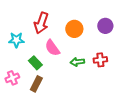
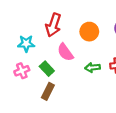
pink cross: (12, 78) -> (22, 71), moved

